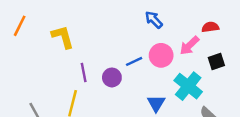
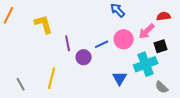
black square: (216, 61) -> (161, 46), moved
purple line: (84, 73) -> (68, 43), moved
cyan cross: (188, 86) -> (146, 64), turned 30

